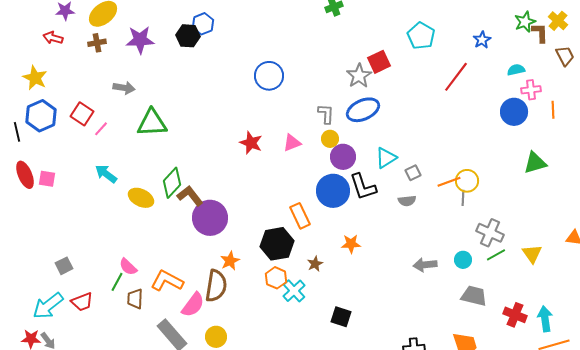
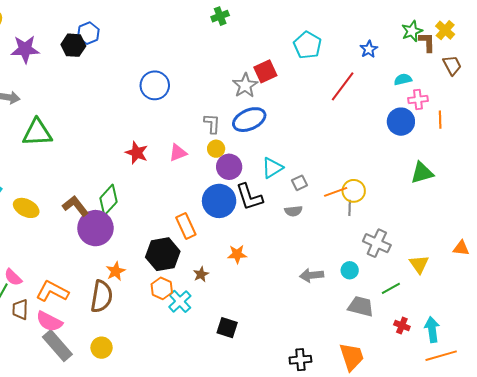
green diamond: (172, 183) -> (109, 200), moved
green line: (496, 255) -> (391, 288), moved
pink semicircle: (193, 305) -> (49, 322), moved, turned 80
red cross: (515, 315) -> (402, 326), size x0.7

